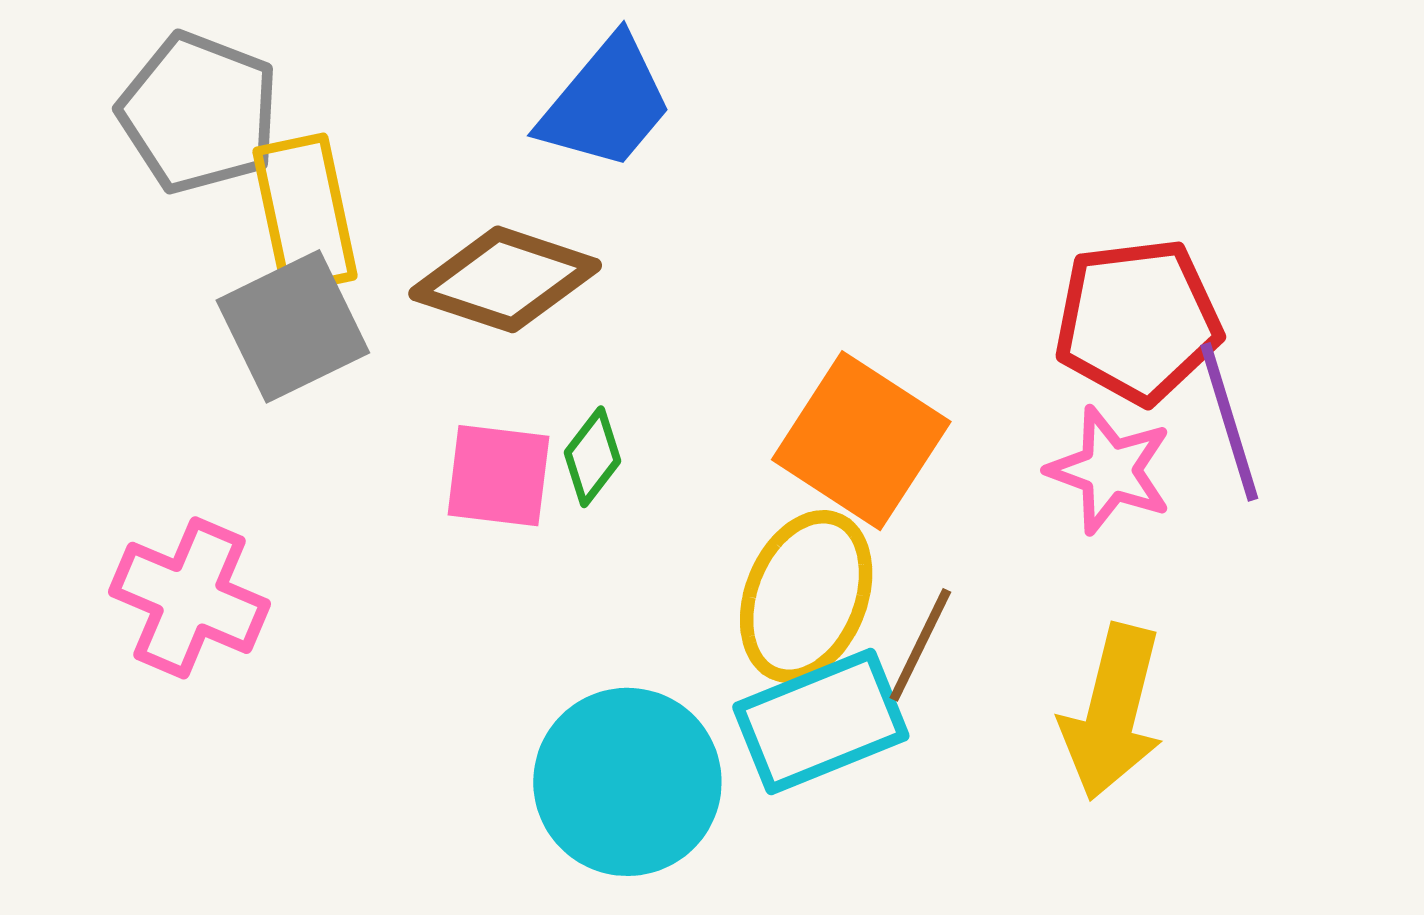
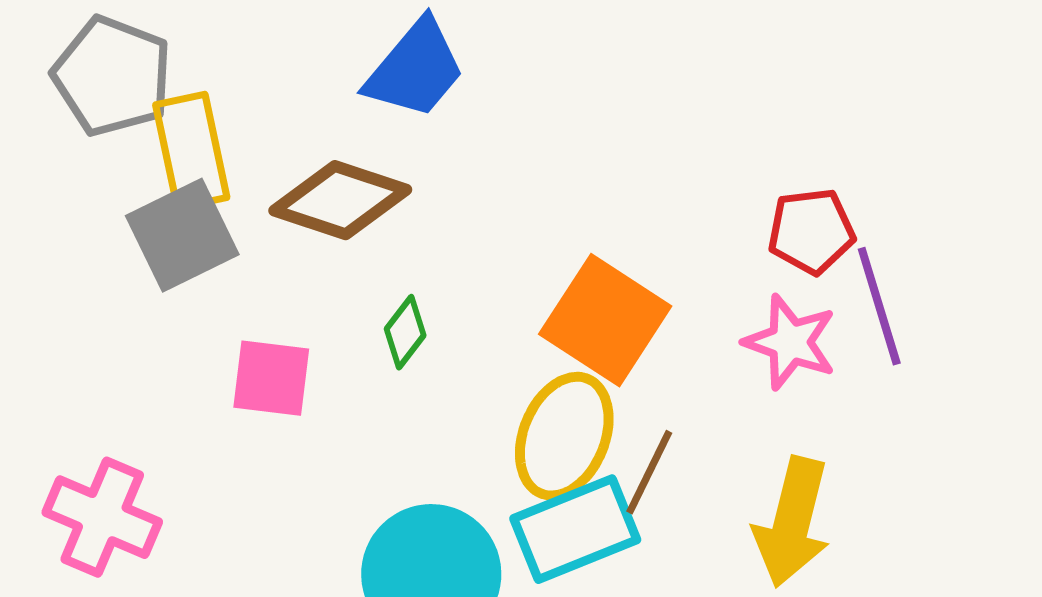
red pentagon: (1138, 321) -> (811, 231), size x0.7
pink square: (498, 476) -> (271, 378), moved
pink cross: (189, 598) -> (102, 517), moved

